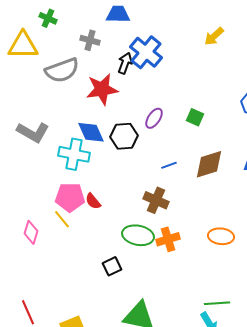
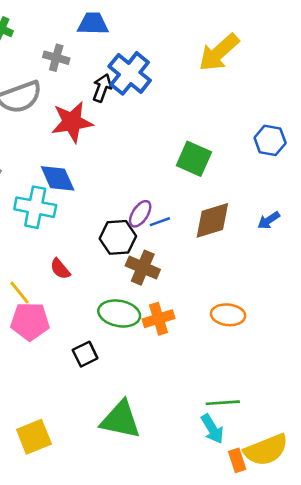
yellow arrow: (214, 36) -> (219, 52), size x1.6
green square: (195, 117) -> (194, 159), size x1.5
purple ellipse: (154, 118) -> (140, 214), moved
black hexagon: (124, 136) -> (118, 237), moved
pink pentagon: (70, 197) -> (30, 321), moved

